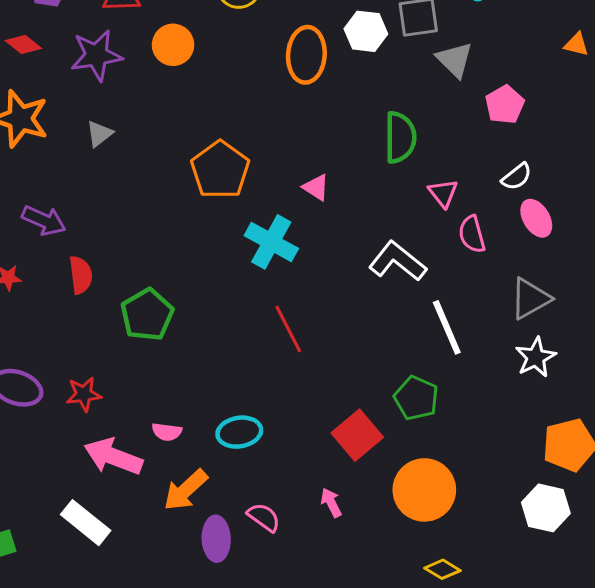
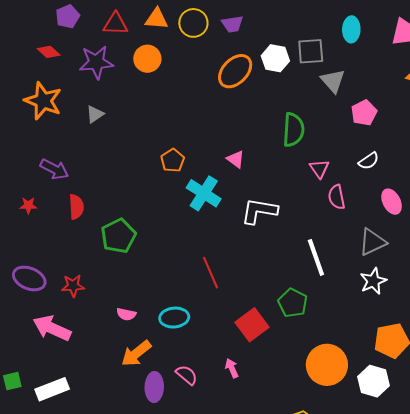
orange ellipse: (306, 55) -> (235, 71), turned 36
orange pentagon: (220, 170) -> (173, 160), moved, size x0.6
pink ellipse: (536, 218) -> (392, 202), moved
white L-shape: (397, 261) -> (259, 211), moved, turned -33
red line: (288, 329) -> (210, 273), moved
pink arrow: (113, 457) -> (52, 328), moved
orange circle: (424, 490) -> (327, 365), moved
white rectangle: (86, 523) -> (52, 389), moved, turned -64

